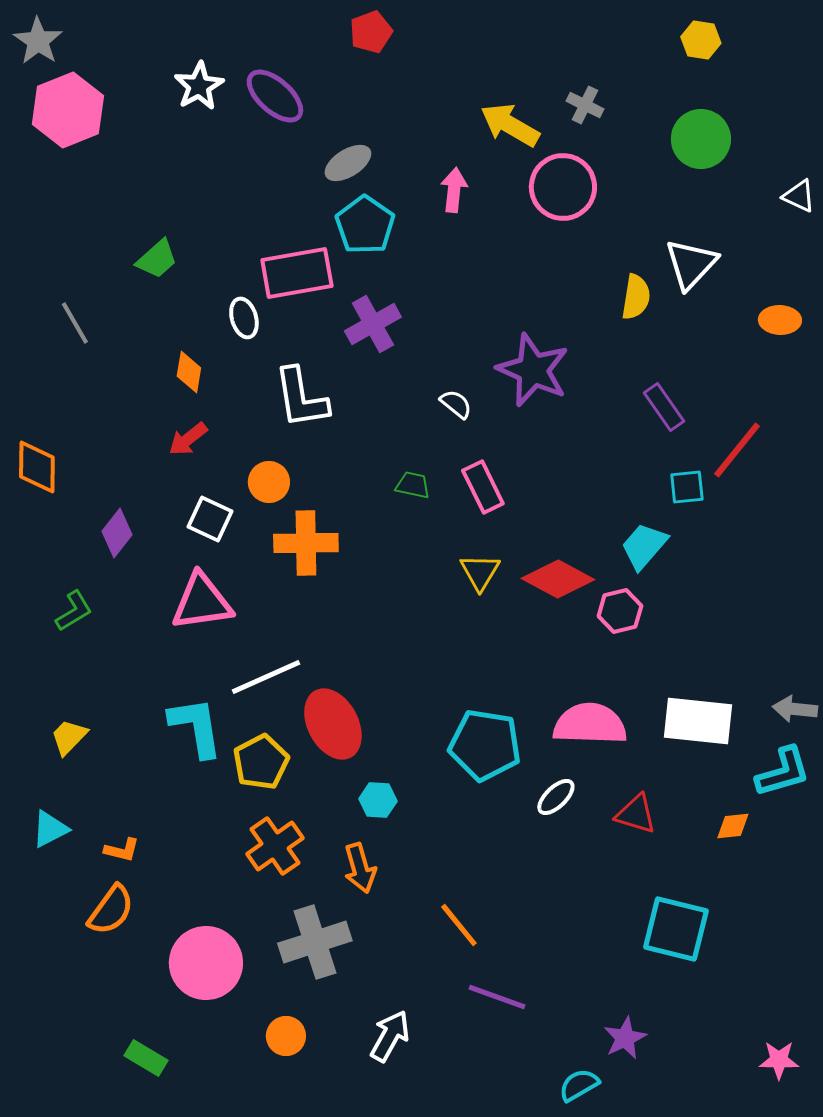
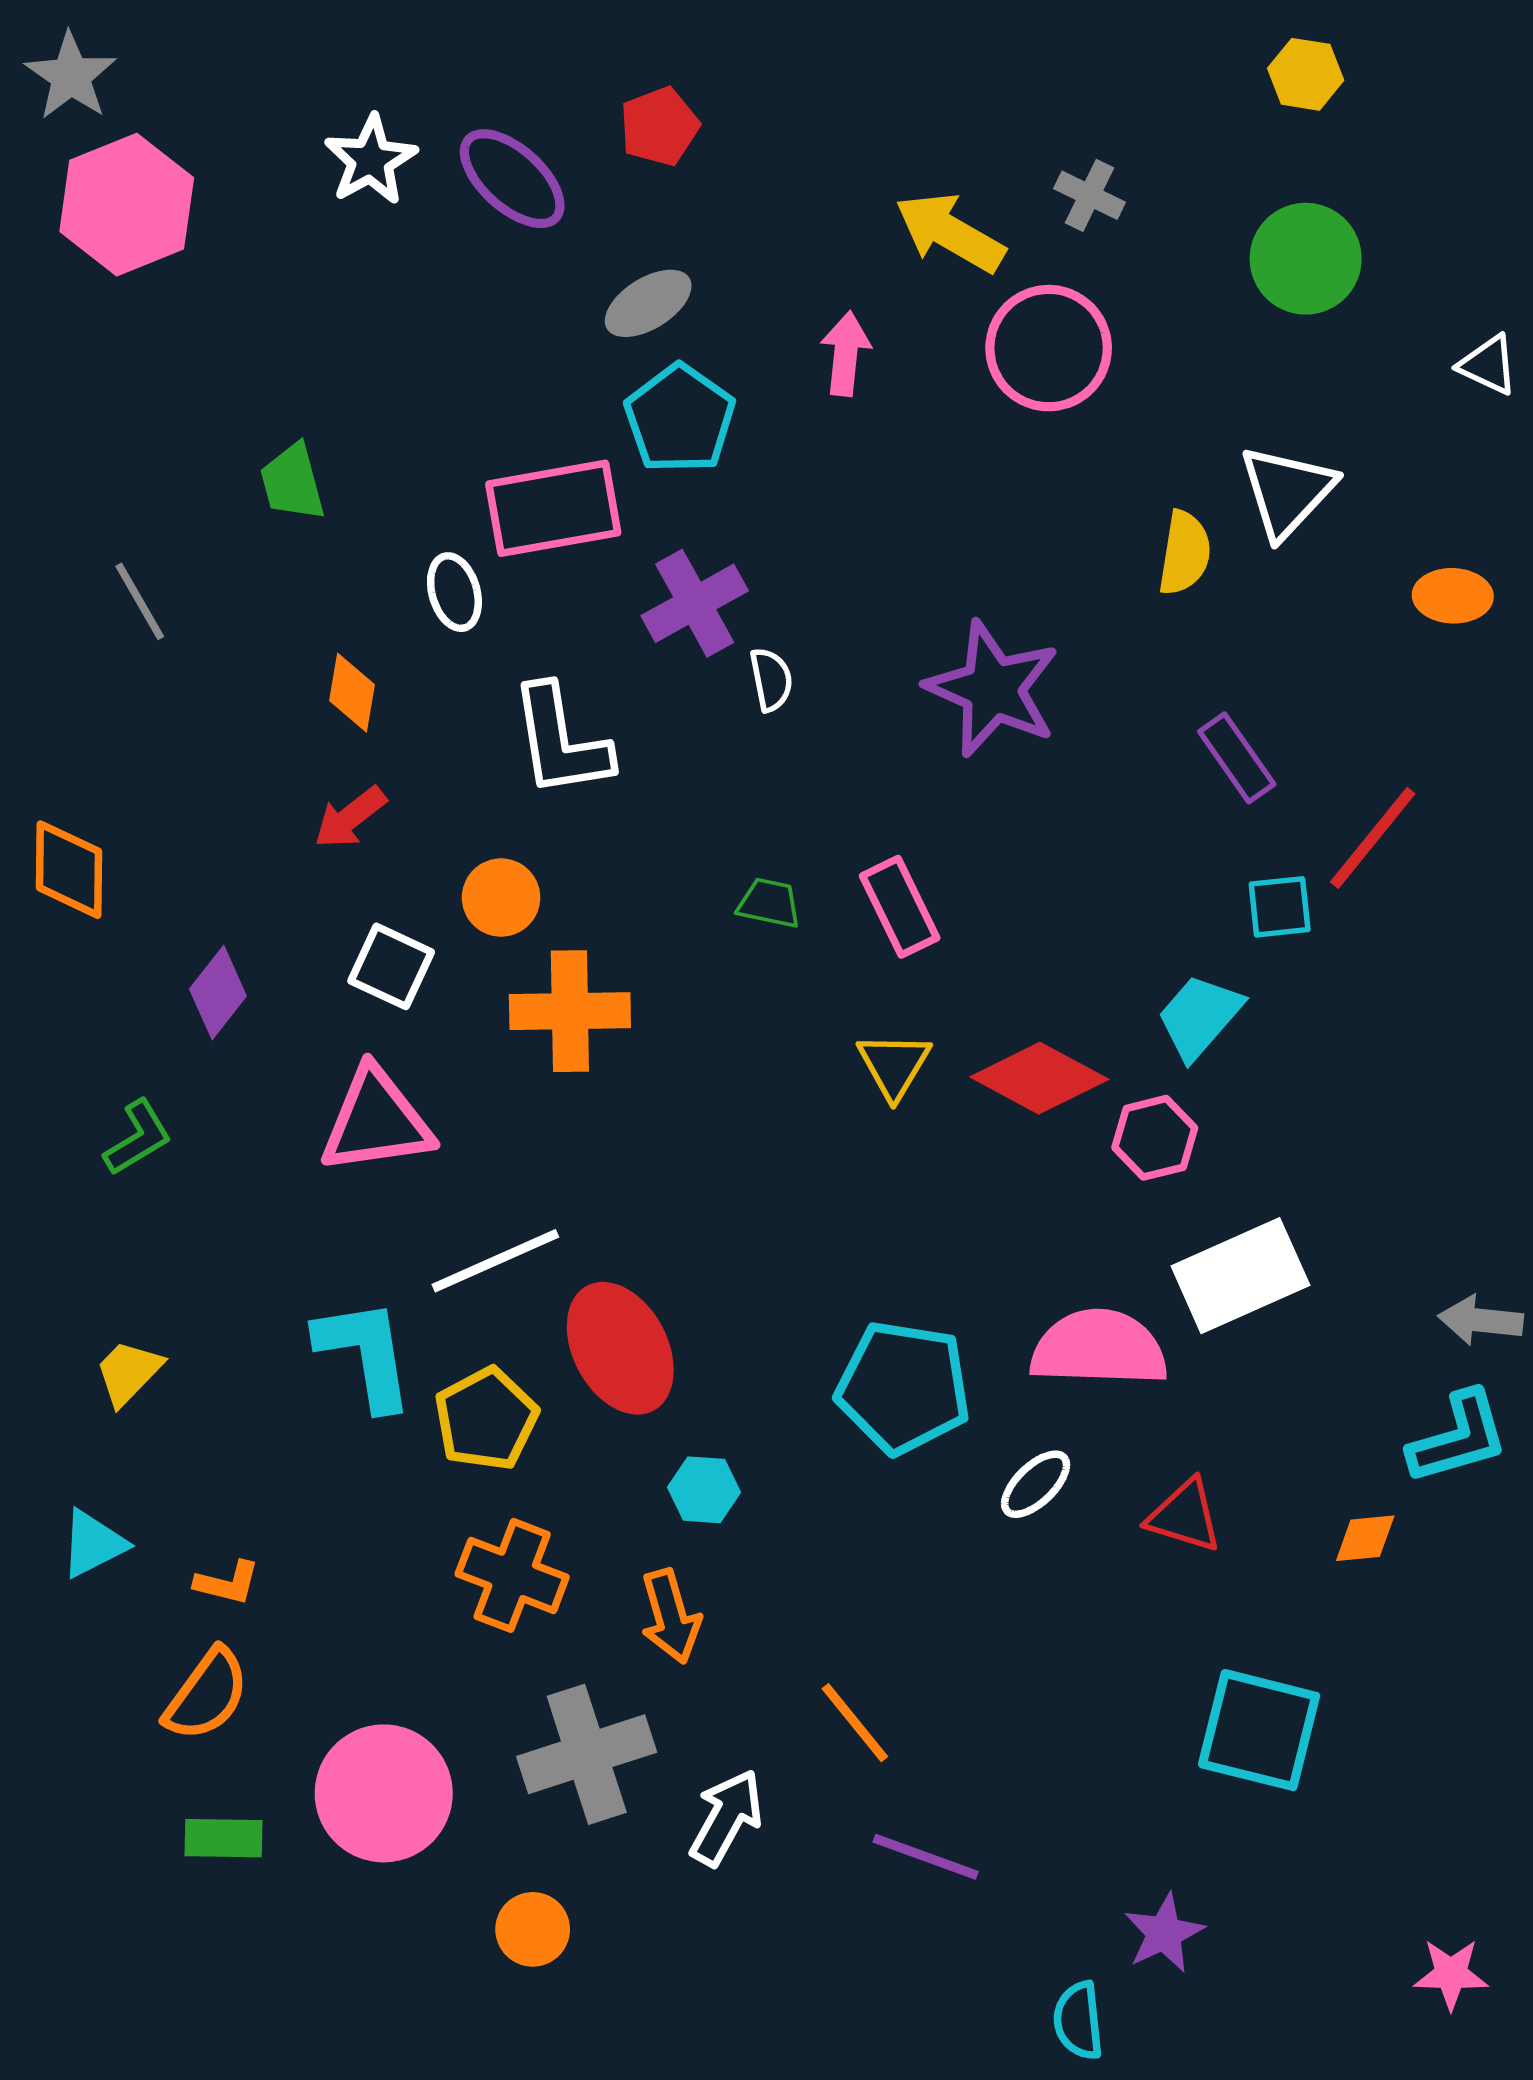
red pentagon: (371, 32) -> (659, 126), moved
green trapezoid: (157, 259) -> (292, 482), turned 117
white semicircle: (456, 404) -> (771, 680), moved, turned 40
white rectangle: (698, 721) -> (1240, 1276), moved, turned -30
orange cross: (275, 846) -> (512, 1575), turned -34
white arrow: (390, 1036) -> (726, 1818), moved
green rectangle: (146, 1058) -> (224, 1838), moved, turned -30
cyan semicircle: (579, 1085) -> (1078, 2021), turned -66

